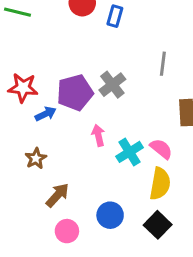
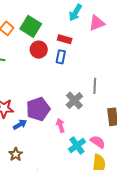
gray cross: (112, 85) -> (74, 100), moved
pink arrow: (98, 135) -> (60, 125), moved

